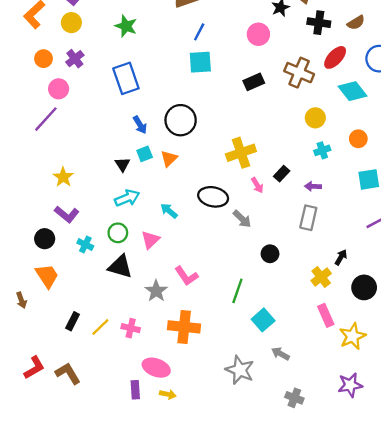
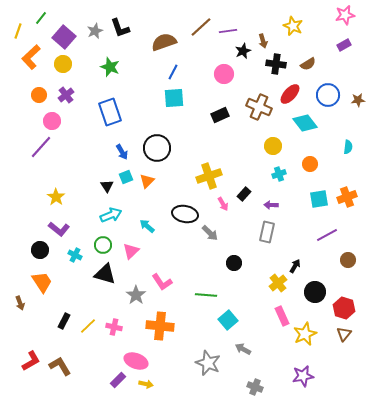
green line: (237, 291) -> (206, 295), turned 75
purple rectangle: (135, 390) -> (118, 380), turned 49

